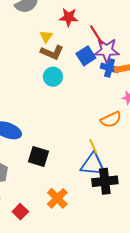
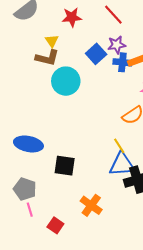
red line: (97, 35) -> (113, 15), moved
purple star: (107, 50) -> (117, 45), size x0.7
brown L-shape: (52, 52) -> (47, 58), moved
cyan circle: (53, 77) -> (66, 81), size x1.4

